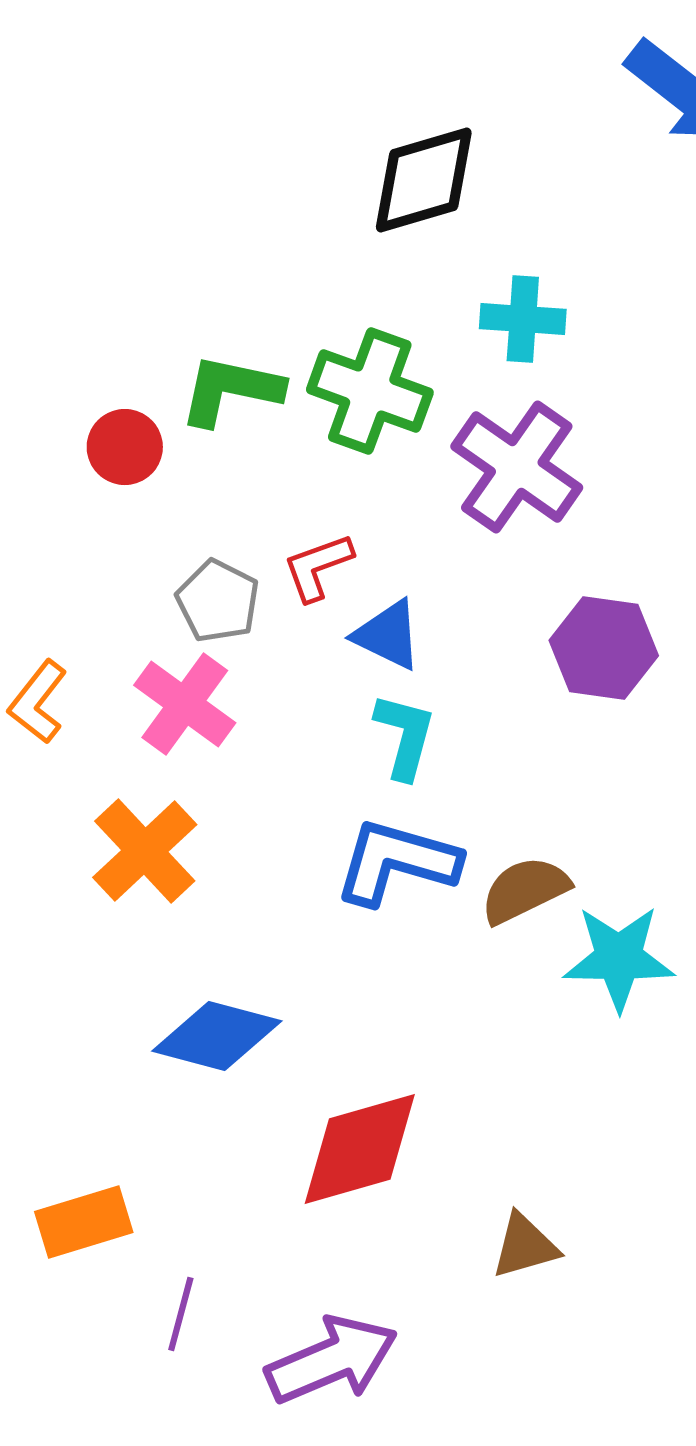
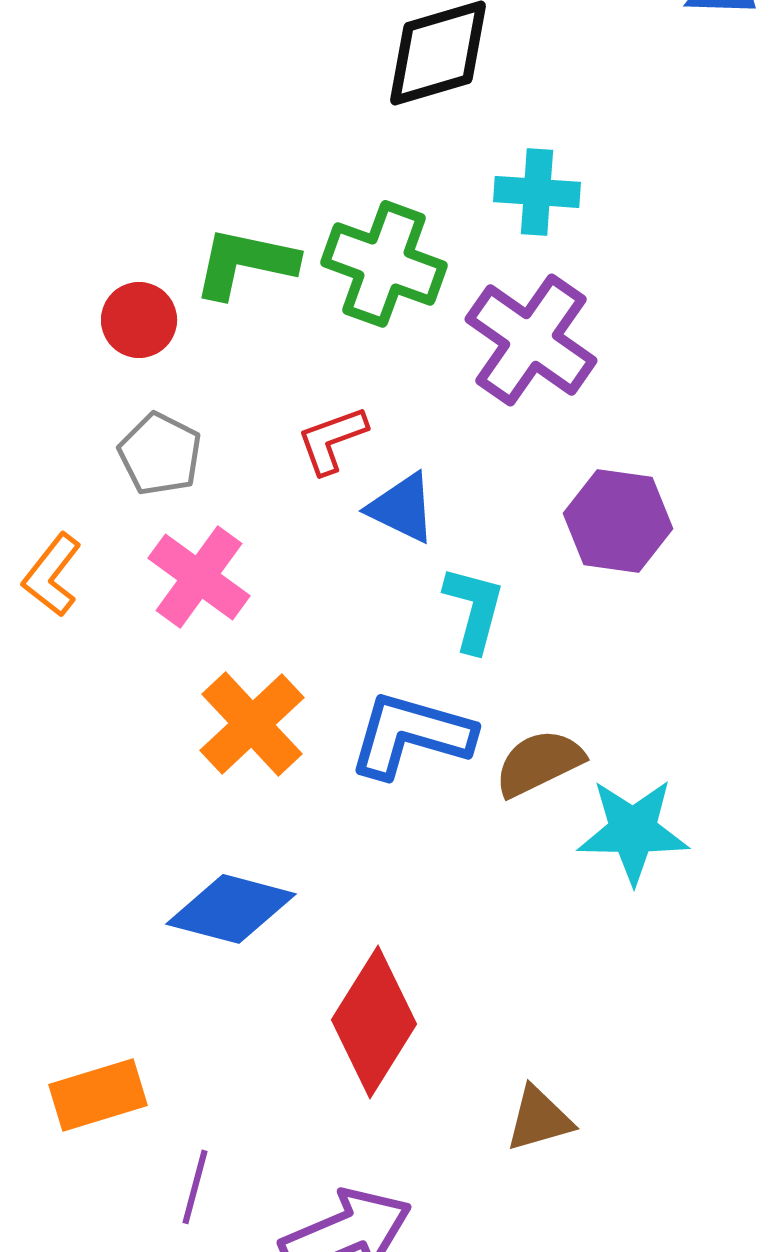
gray pentagon: (218, 601) -> (160, 454), moved
cyan L-shape: (405, 736) -> (474, 609), moved
orange cross: (145, 851) -> (252, 724), moved
red diamond: (360, 1149) -> (374, 1022), turned -42

